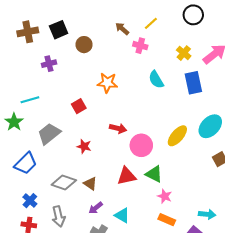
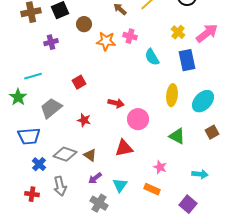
pink cross: (140, 46) -> (130, 36), moved
orange star: (107, 83) -> (106, 41), moved
yellow ellipse: (177, 136) -> (172, 95), moved, turned -35
blue trapezoid: (26, 163) -> (29, 136), turned 40
green triangle: (154, 174) -> (177, 136), moved
blue cross: (30, 201) -> (39, 164), moved
cyan arrow: (207, 214) -> (200, 174), moved
cyan triangle: (122, 215) -> (120, 185), turned 35
orange rectangle: (167, 220) -> (152, 189), moved

